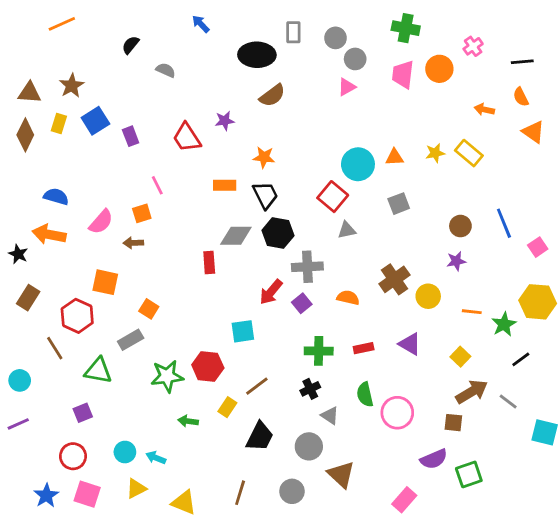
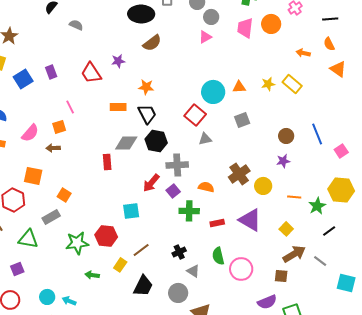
blue square: (95, 121) -> (23, 79), moved
purple triangle: (410, 344) -> (250, 220), size x1.4
green cross: (319, 351) -> (189, 211), moved

